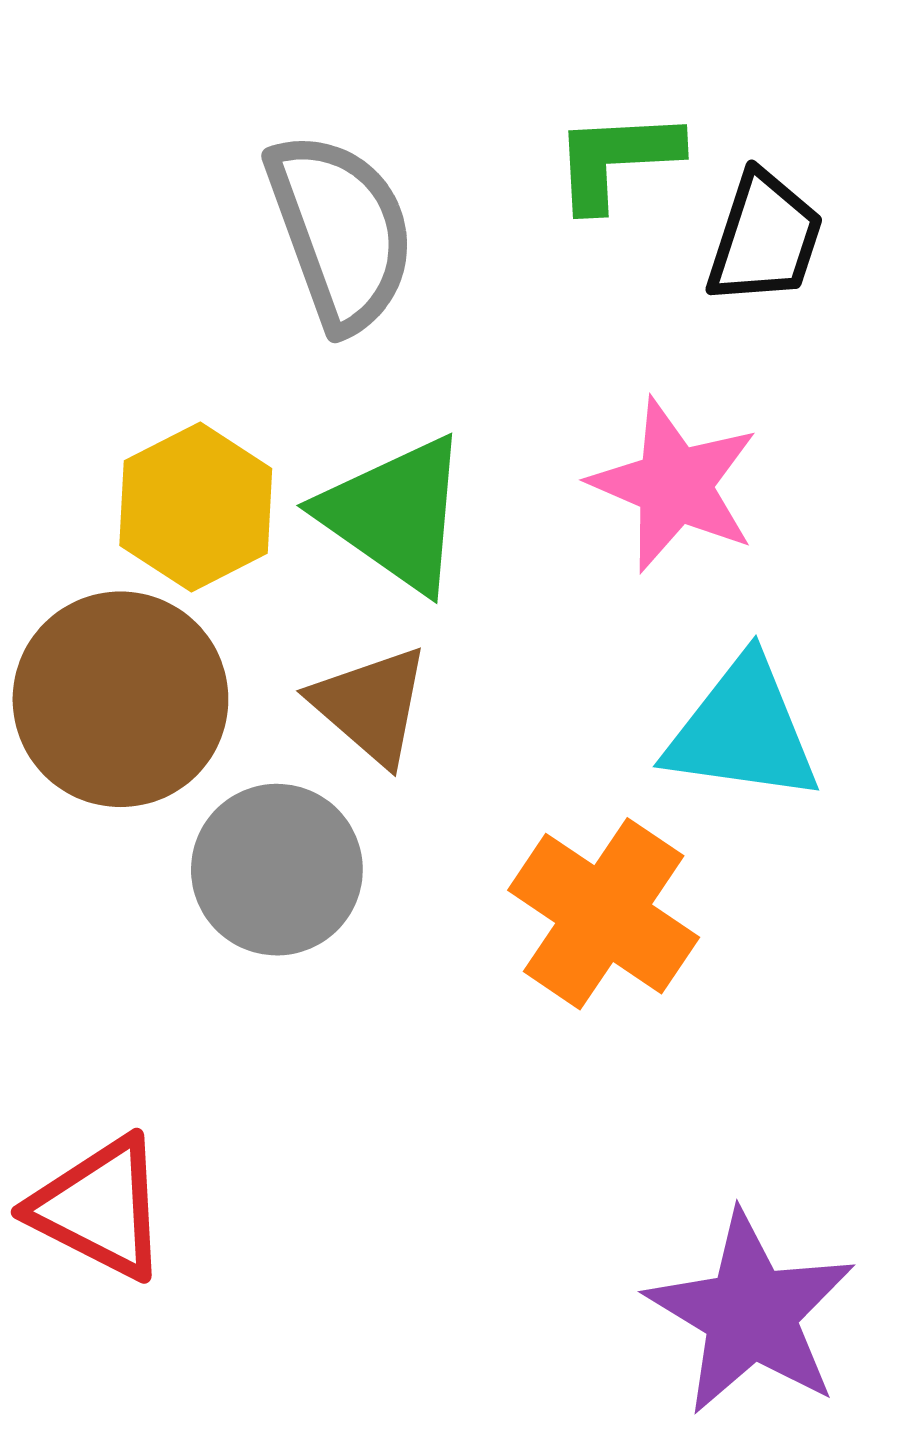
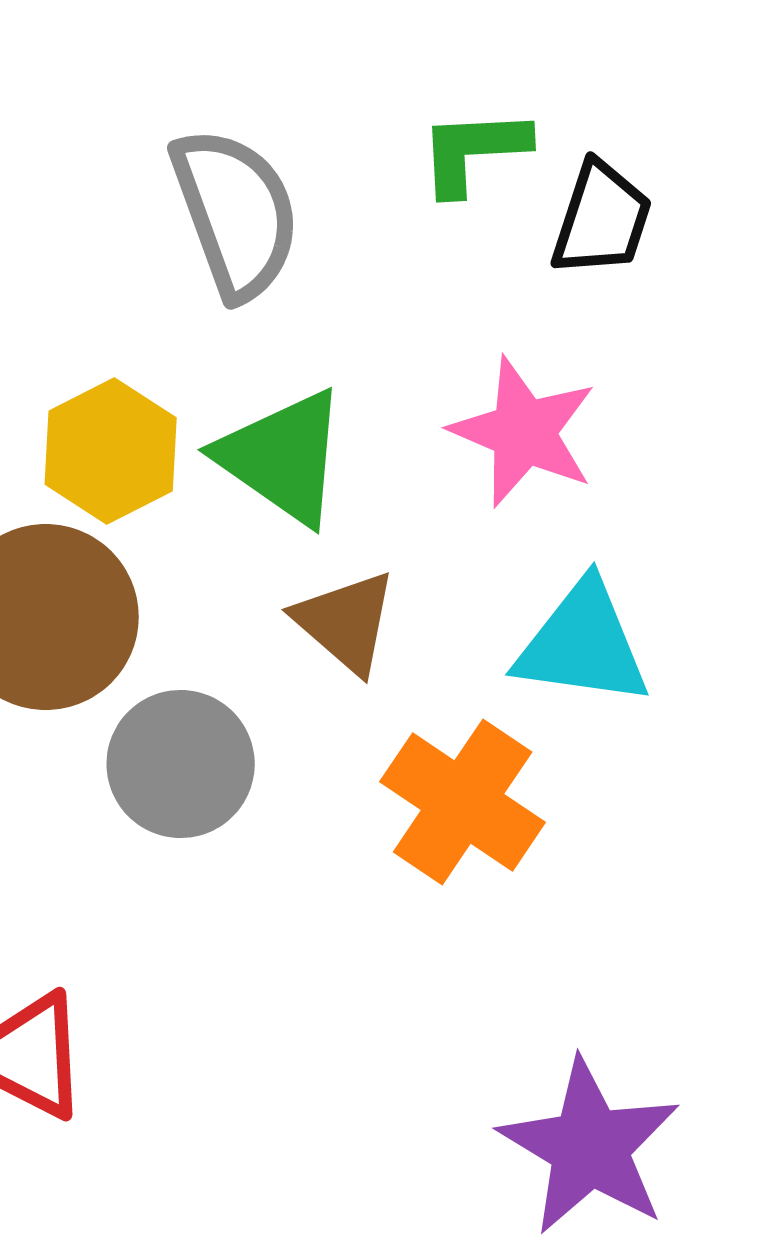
brown triangle: (371, 705) -> (346, 622), moved

